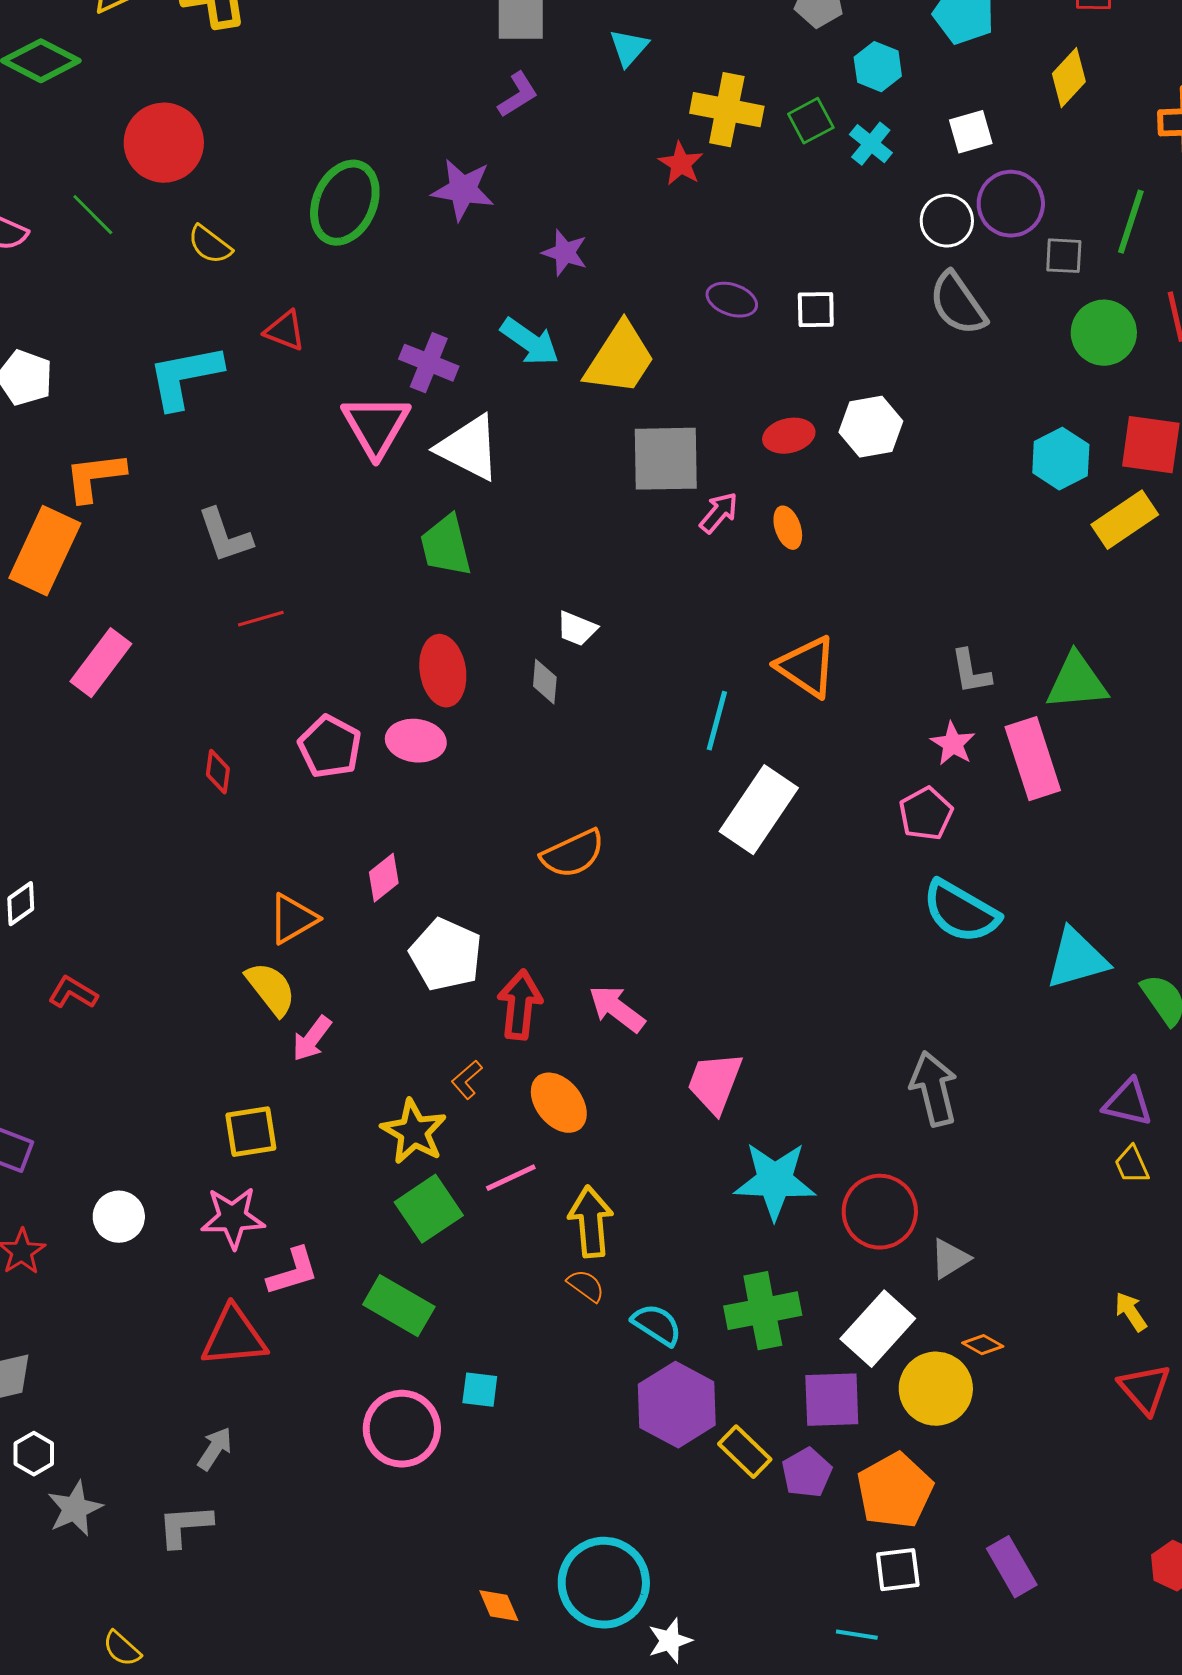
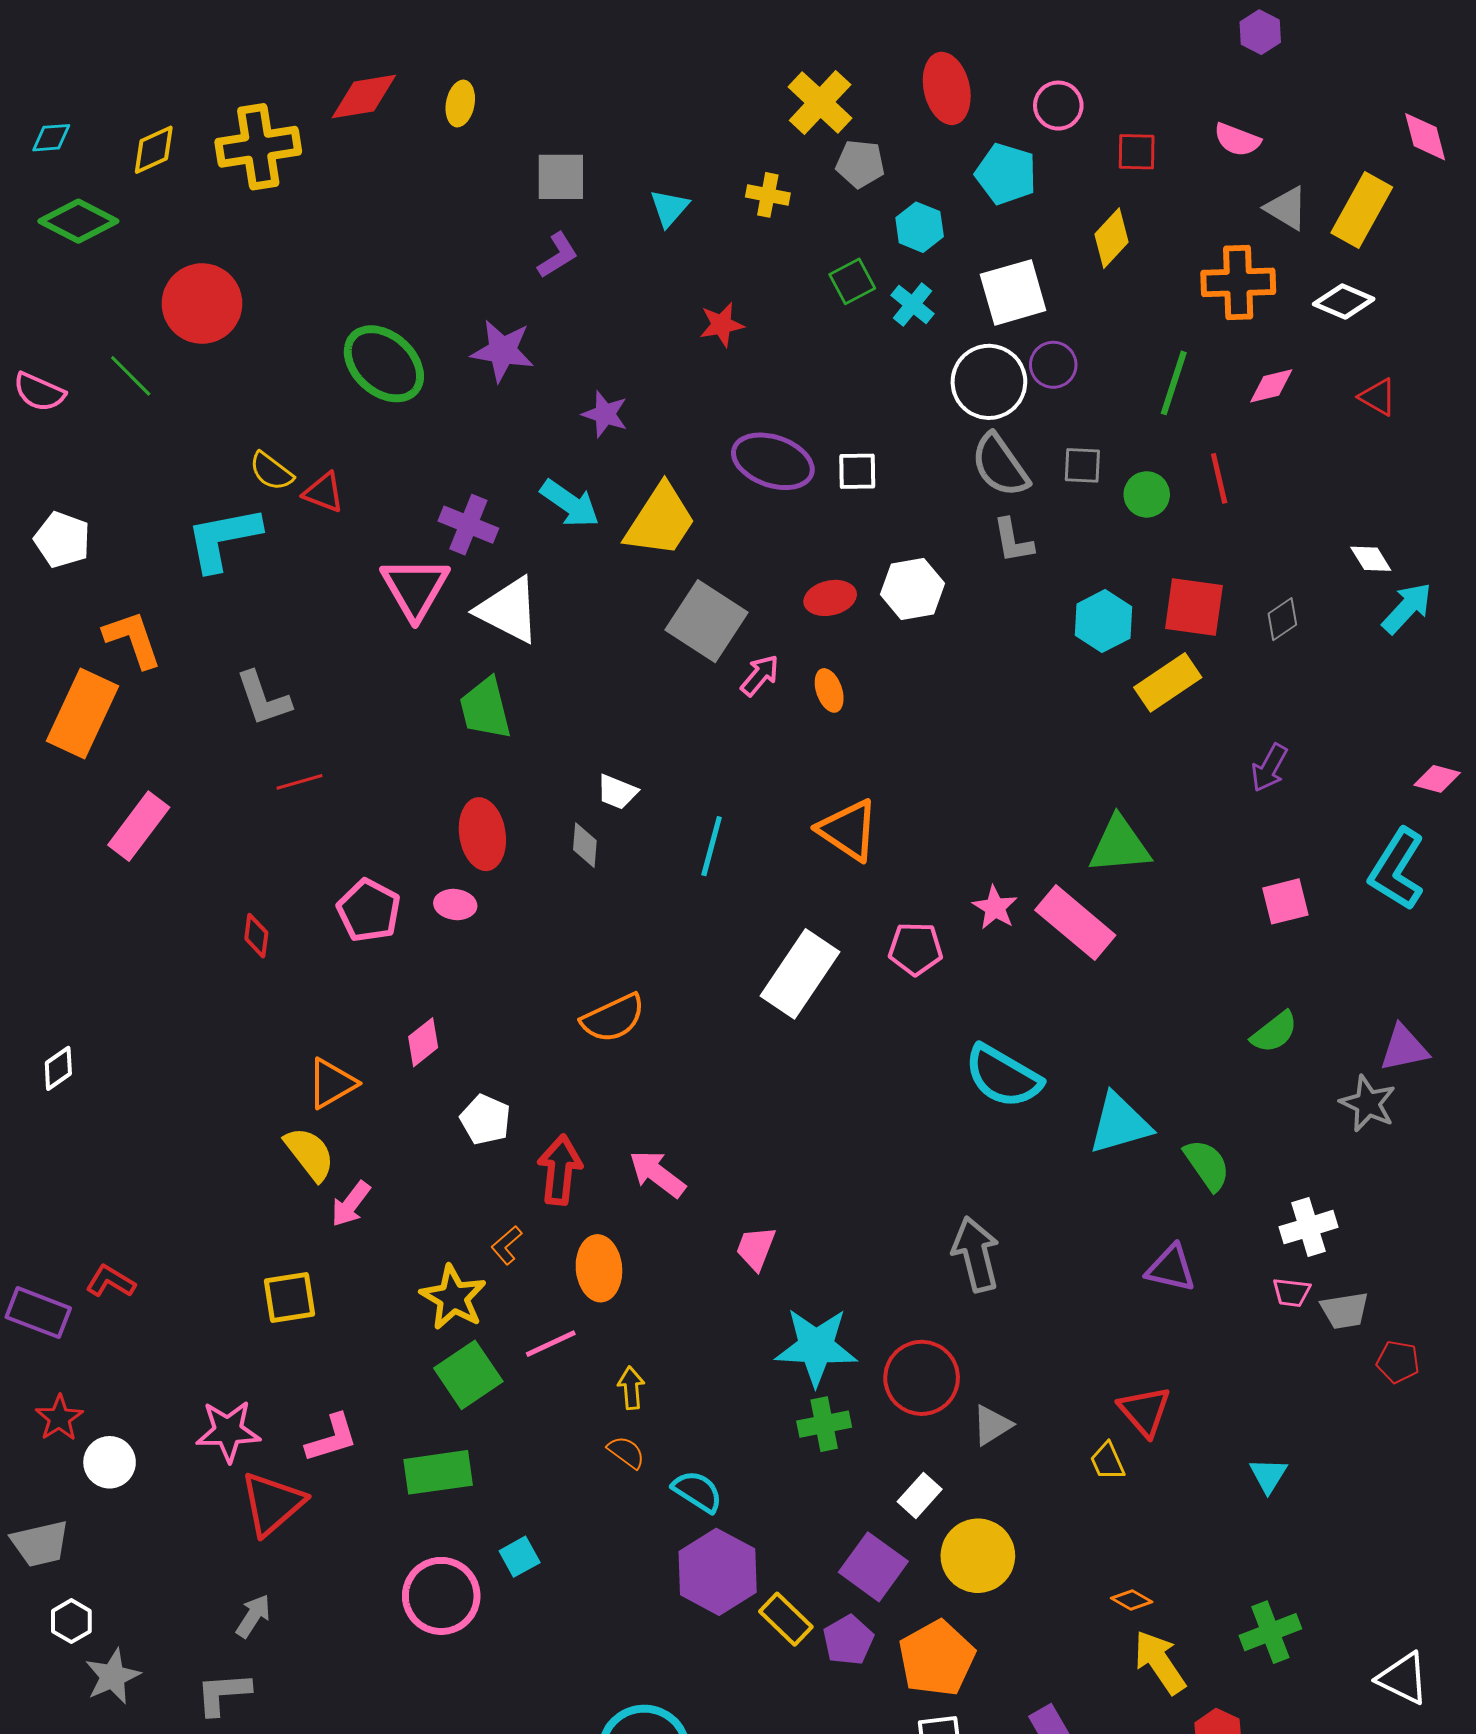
yellow cross: (727, 110) -> (768, 195), moved, size x0.6
white square: (971, 132) -> (1013, 292), size x1.5
red star: (681, 164) -> (722, 325), turned 30
green ellipse: (345, 203) -> (384, 364), turned -72
purple circle: (1011, 204) -> (1053, 365), size x0.7
white circle: (947, 221) -> (989, 382), size x1.4
yellow semicircle: (210, 245) -> (271, 471), moved
gray square: (1064, 256) -> (1082, 465), moved
purple ellipse: (732, 300) -> (773, 461), size x1.6
green circle: (1104, 333) -> (1147, 494), size x0.7
gray square: (666, 459) -> (707, 621), turned 34
orange L-shape: (95, 477) -> (133, 639), turned 78
gray L-shape: (971, 672) -> (1013, 541), moved
cyan line: (717, 721) -> (712, 846), moved
pink ellipse: (416, 741) -> (455, 904), size x0.7
pink rectangle: (1033, 759) -> (1075, 923), turned -32
pink pentagon: (926, 814) -> (916, 949), moved, turned 30
white pentagon: (446, 955) -> (485, 1120), size x0.7
red L-shape: (73, 993) -> (111, 1281), moved
pink trapezoid: (715, 1083) -> (756, 1248), size x0.7
orange ellipse: (559, 1103) -> (599, 1268), turned 34
yellow trapezoid: (1132, 1165) -> (1108, 1461), moved
white circle: (119, 1217) -> (110, 1462), moved
pink star: (233, 1218) -> (228, 1431), moved
yellow arrow: (591, 1222) -> (631, 1388), size x0.6
green rectangle: (399, 1306) -> (438, 1472), turned -38
green cross: (763, 1311) -> (824, 1424), moved, size x0.7
yellow arrow: (1131, 1312) -> (1160, 1662), moved, size x1.6
white rectangle: (878, 1329) -> (920, 1495), size x0.6
red triangle: (234, 1337) -> (272, 1503), turned -36
orange diamond: (983, 1345) -> (1132, 1600), moved
red triangle: (1145, 1389) -> (1145, 1411), moved
cyan square: (480, 1390) -> (520, 1557), turned -36
purple square: (832, 1400) -> (873, 1567), turned 38

